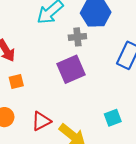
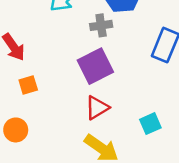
red triangle: (41, 121) -> (97, 108), moved

